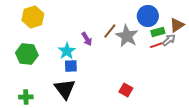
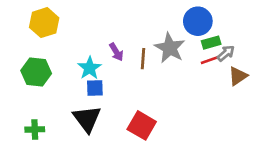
brown triangle: (177, 25) -> (238, 76), moved
brown line: (110, 31) -> (143, 59), moved, turned -35
red square: (126, 90) -> (142, 125), moved, size x1.5

